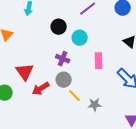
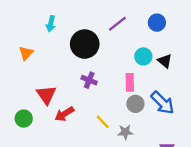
black circle: (59, 27) -> (85, 44), size x1.6
cyan circle: (80, 38) -> (143, 56), moved
gray circle: (64, 80) -> (135, 104), moved

